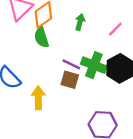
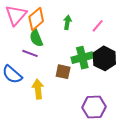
purple line: (71, 64) -> (30, 53), moved
green cross: (94, 65) -> (82, 58), turned -30

